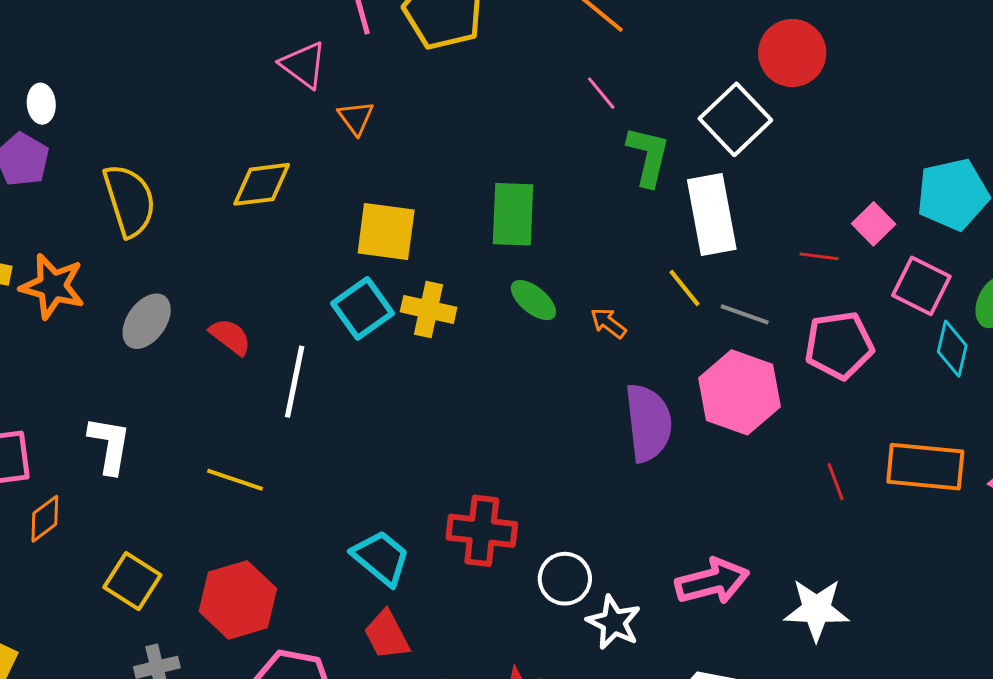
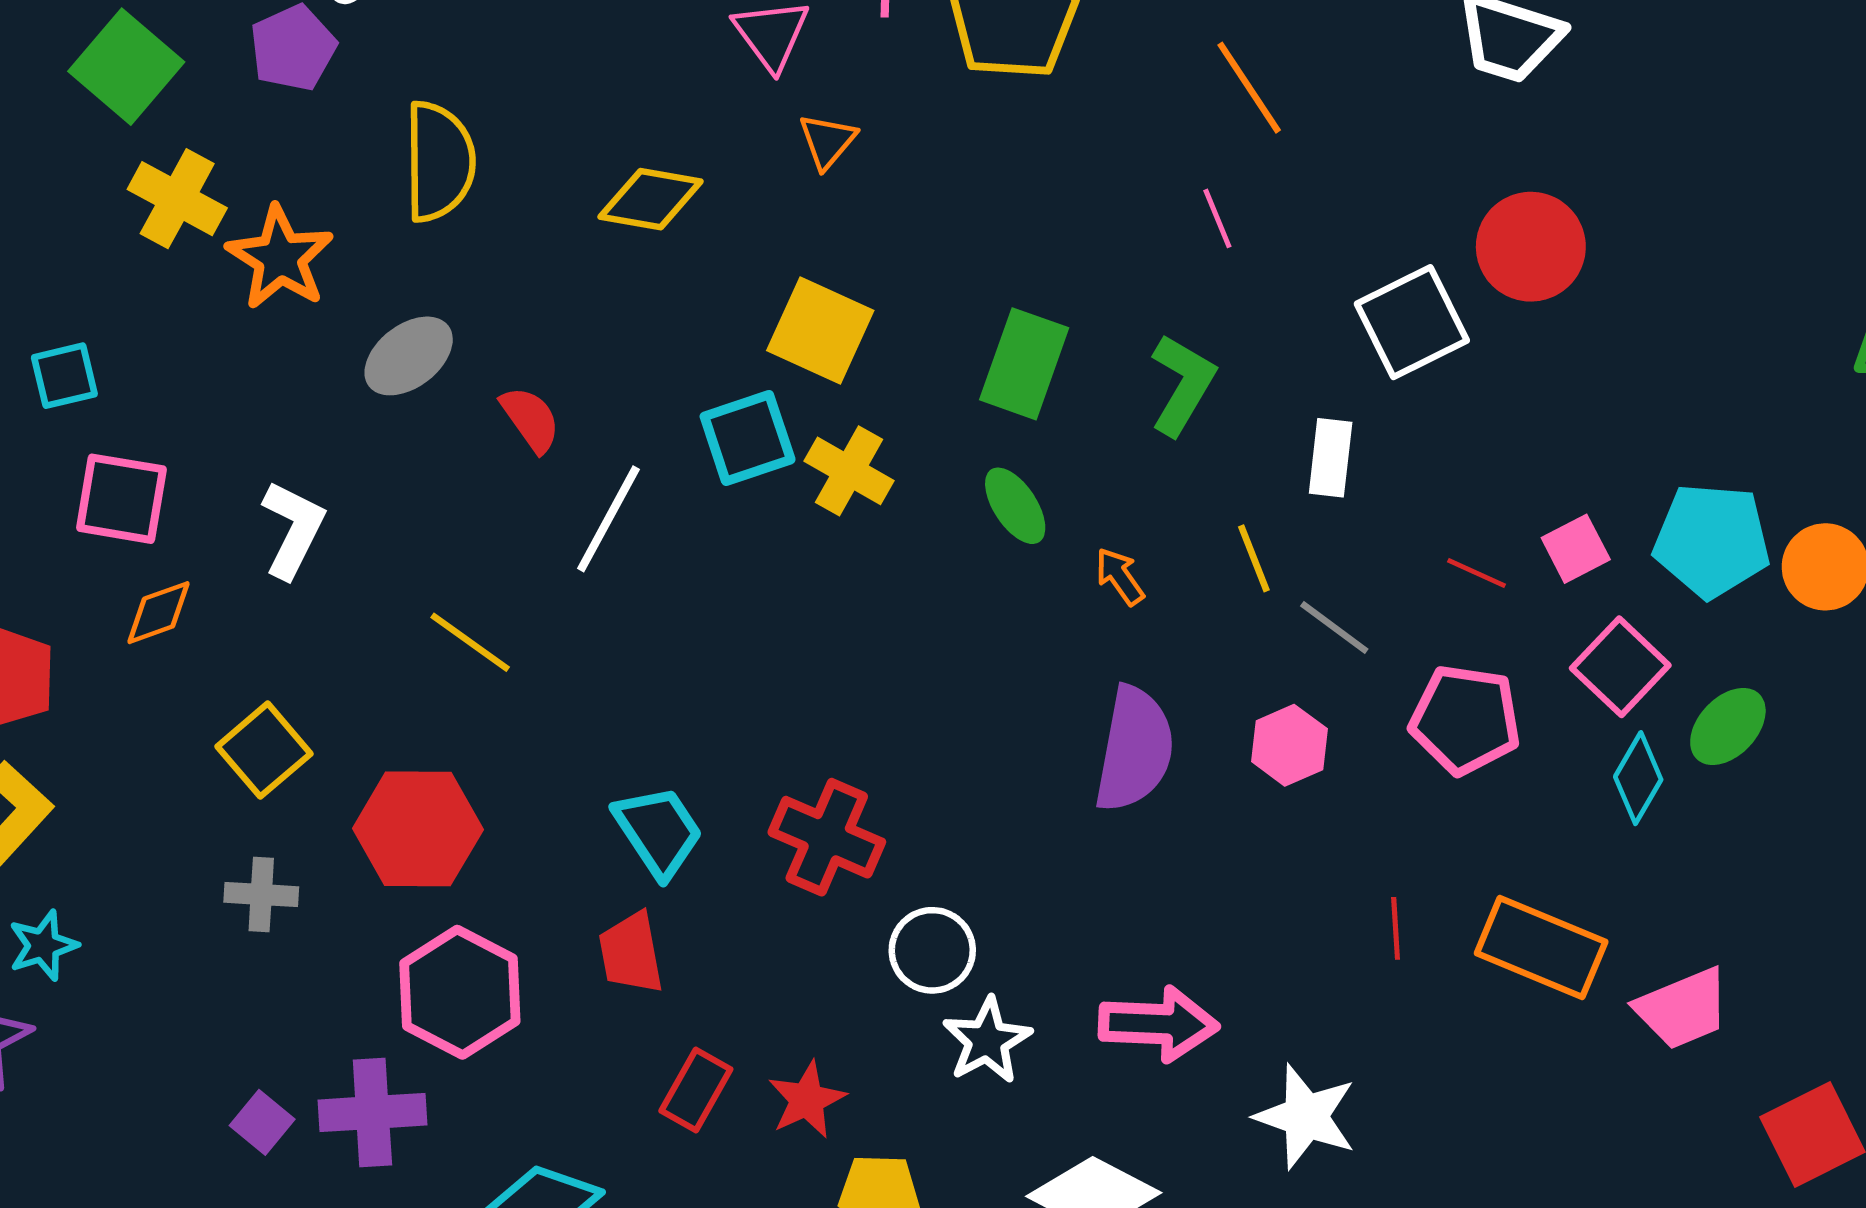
green L-shape: (648, 156) -> (1182, 385), moved
white rectangle: (712, 214) -> (1331, 458), size x0.6
pink hexagon: (739, 392) -> (1289, 745), size x0.6

